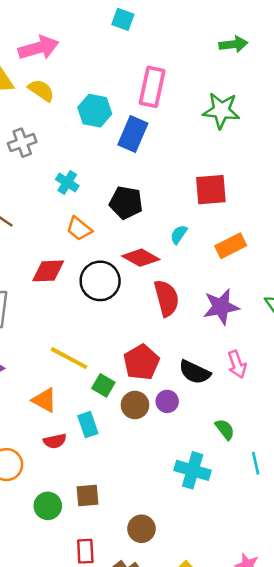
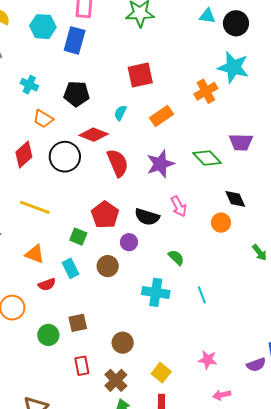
red diamond: (48, 271) -> (24, 154), turned -32
yellow line: (69, 358) -> (35, 207), moved
brown circle: (135, 405) -> (108, 266), moved
cyan line: (256, 463) -> (202, 295), moved

